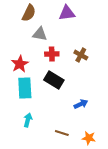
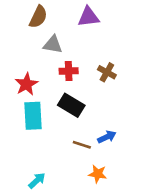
cyan arrow: (28, 120) -> (37, 180), moved, turned 32
brown line: (62, 133) -> (82, 145), moved
orange star: (89, 138) -> (98, 174), moved

